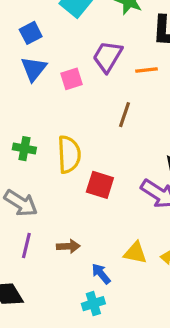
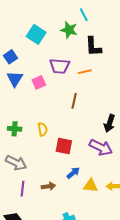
purple trapezoid: (107, 57) -> (60, 66), turned -110
yellow semicircle: (69, 154) -> (43, 129), size x0.6
blue arrow: (101, 274) -> (73, 173), moved, turned 96

